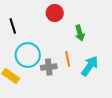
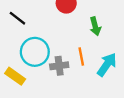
black line: (13, 26) -> (17, 18), turned -35

